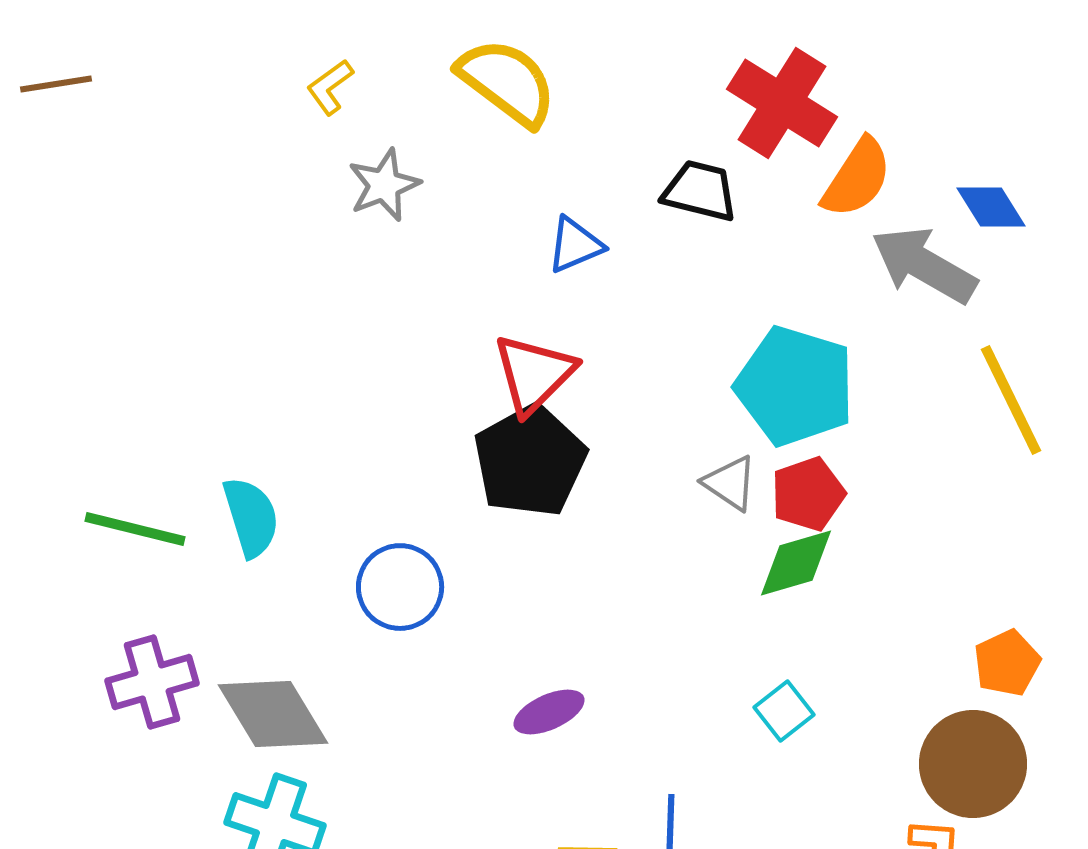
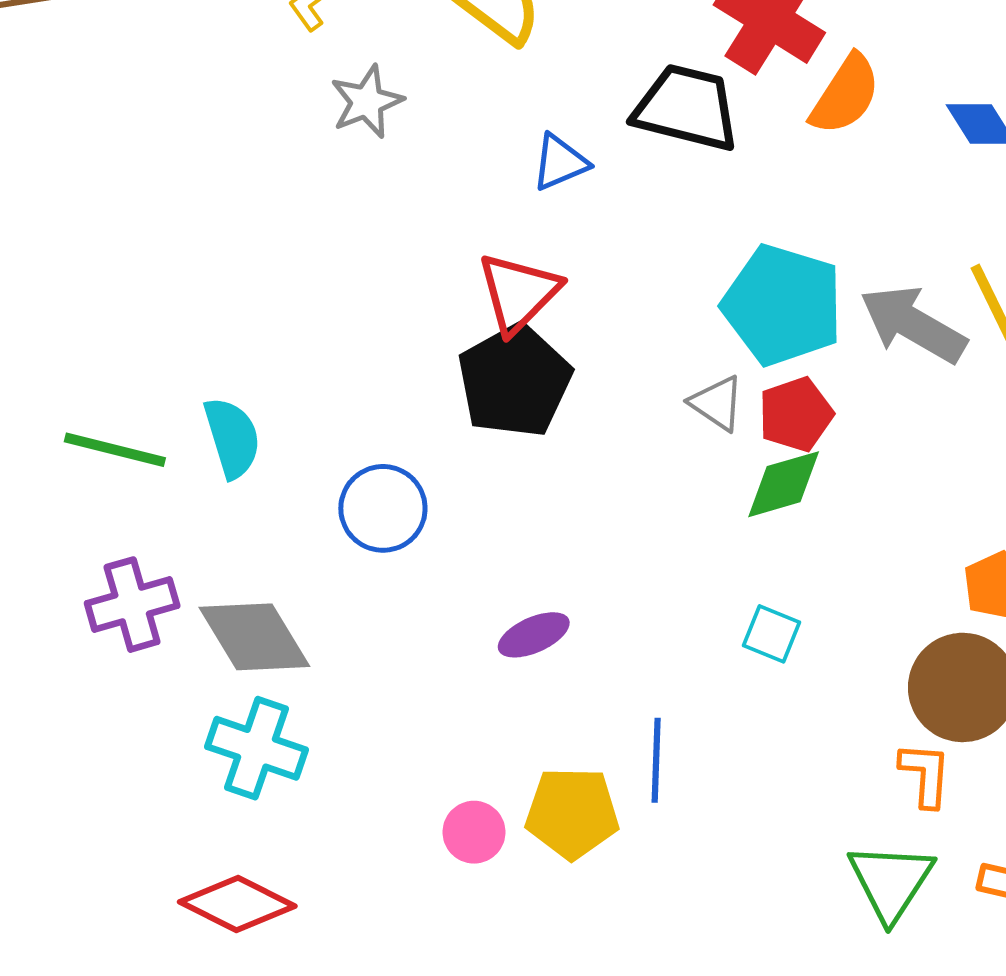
black trapezoid: (700, 191) -> (686, 108), size x1.4
gray arrow: (924, 265) -> (913, 324), moved
cyan square: (784, 711) -> (771, 634), turned -30

